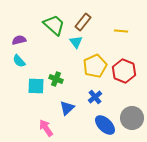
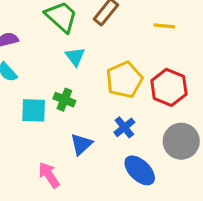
cyan triangle: (76, 42) -> (75, 57), moved
gray circle: (132, 118) -> (181, 141), moved

